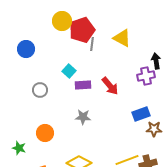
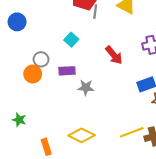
blue circle: (26, 49) -> (17, 22), moved
purple rectangle: (83, 85) -> (67, 71), moved
orange circle: (45, 133) -> (33, 74), moved

